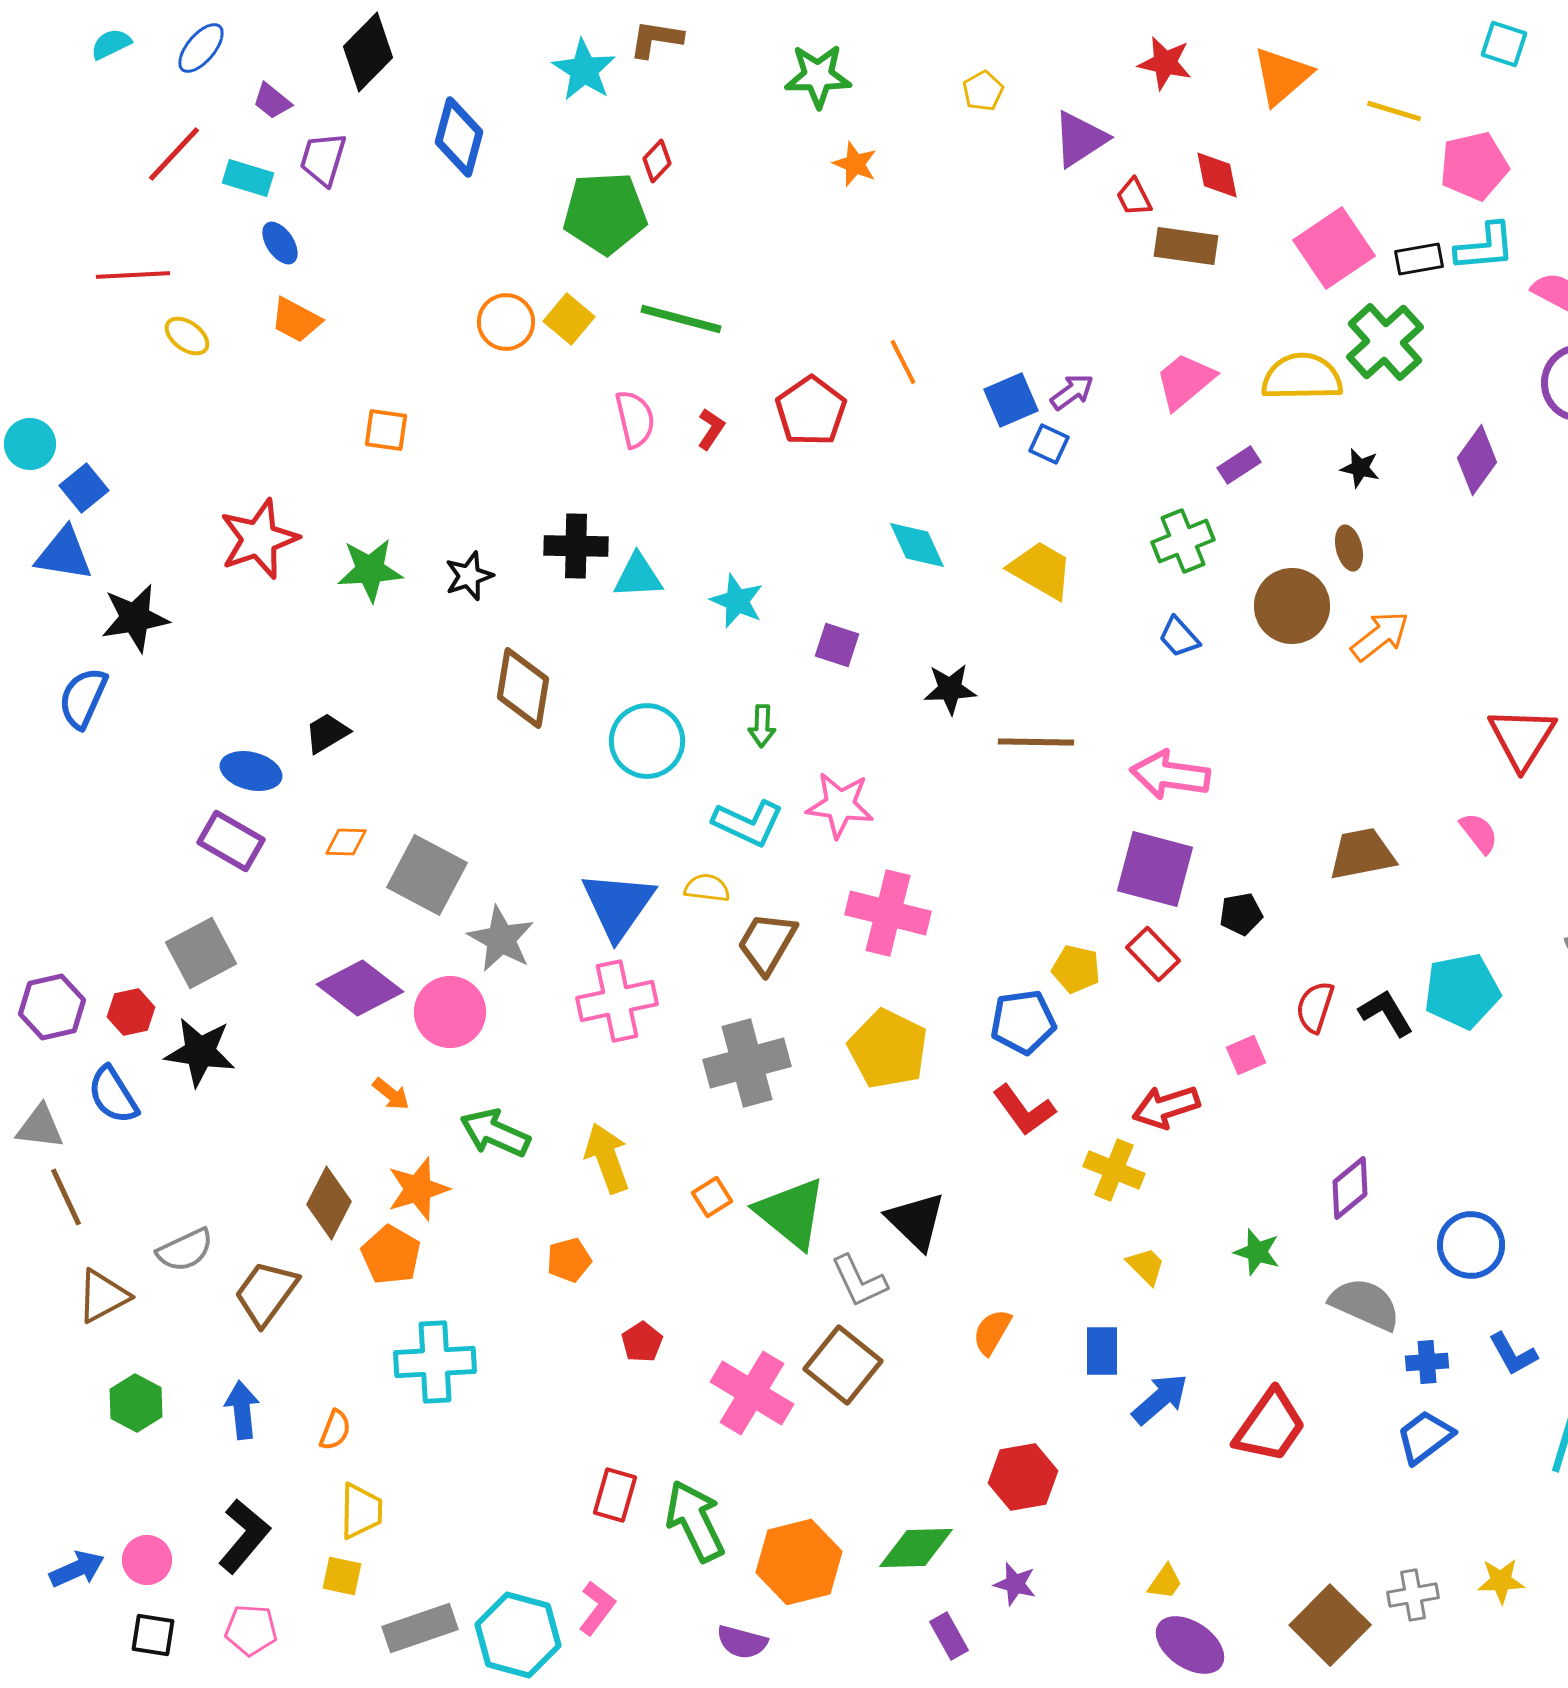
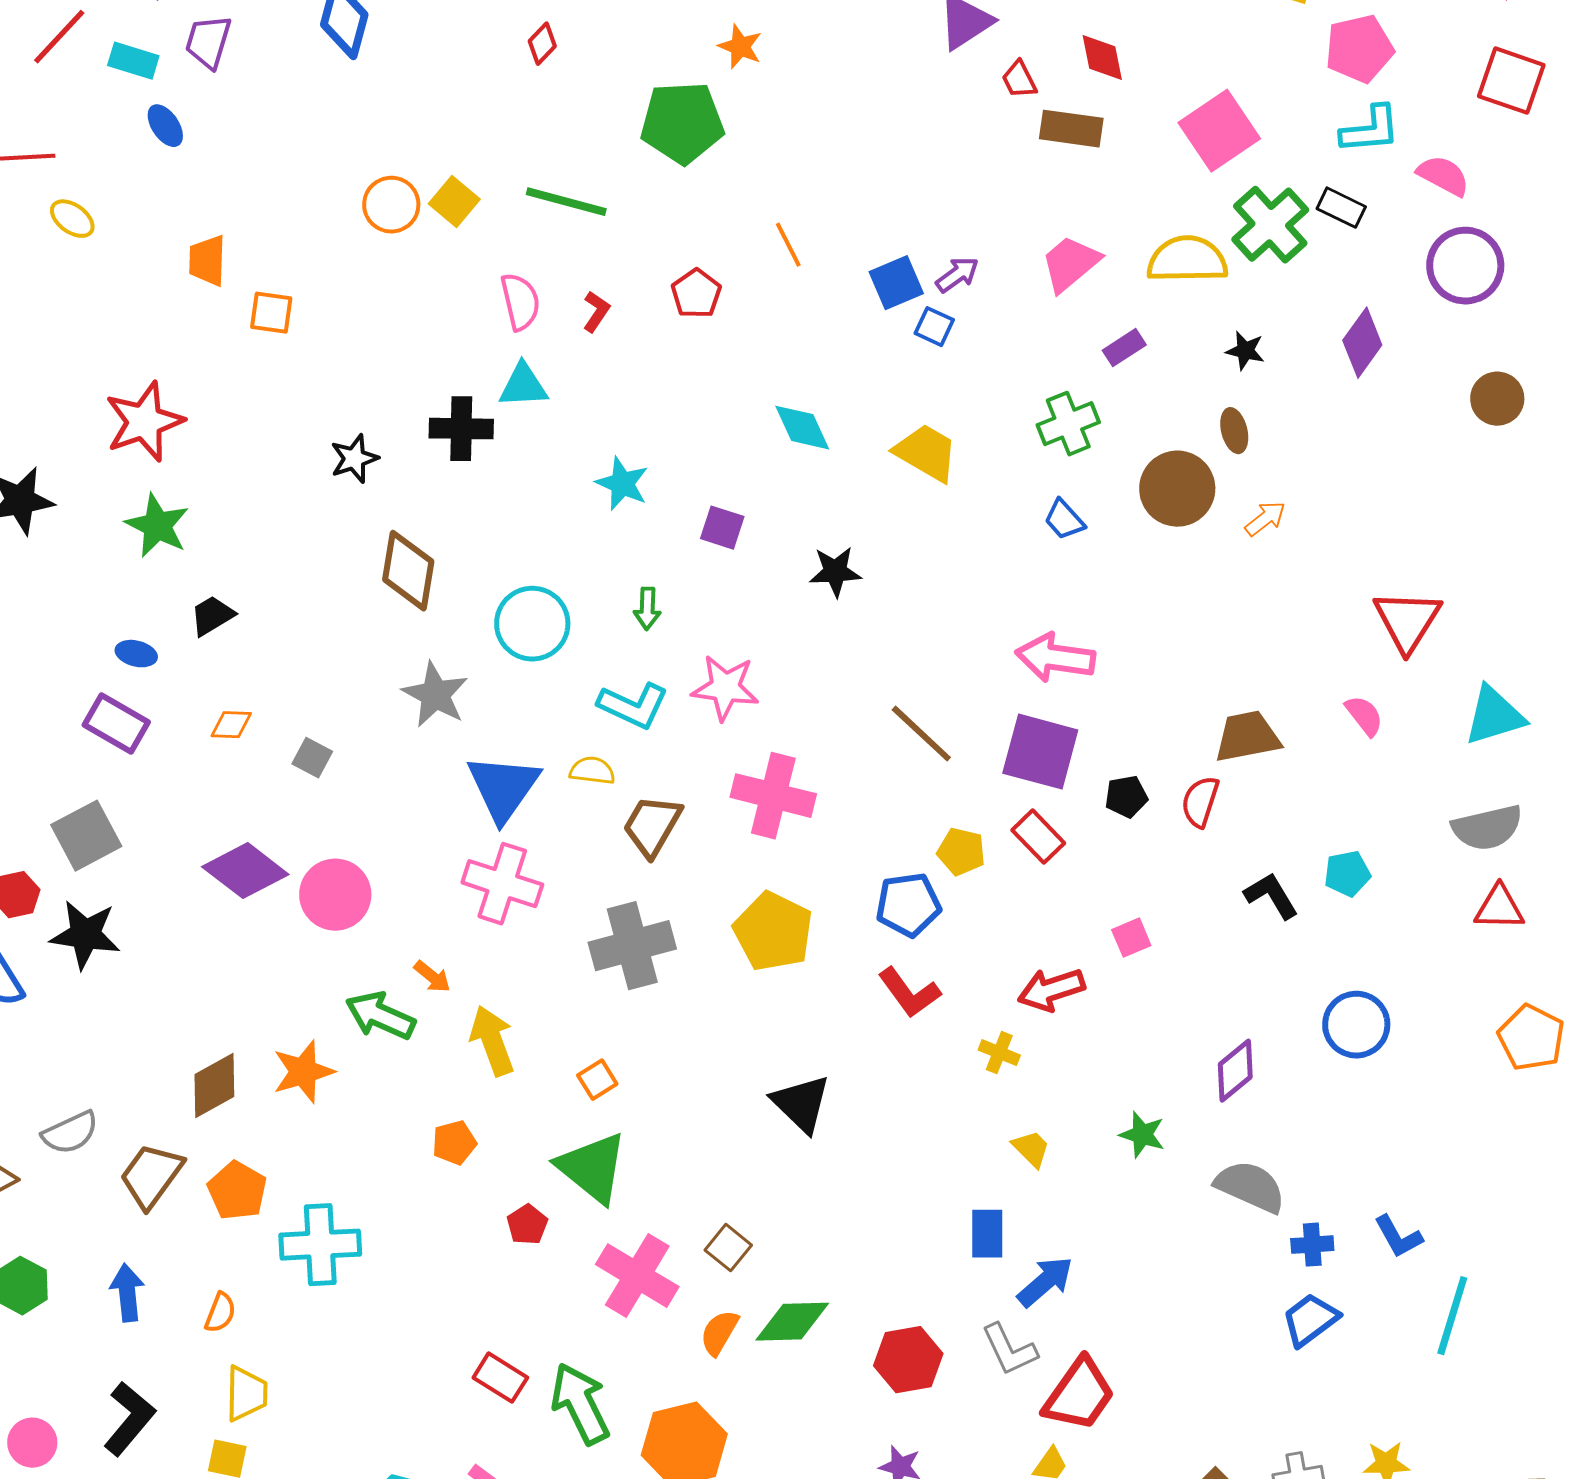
green pentagon: (605, 213) -> (682, 123), moved
black rectangle: (1419, 259) -> (1341, 208), moved, turned 36
orange trapezoid: (296, 320) -> (207, 261), moved, turned 64
red pentagon: (811, 411) -> (696, 294), size x0.7
green star: (370, 570) -> (157, 526), moved, turned 30
cyan triangle: (638, 576) -> (523, 386), moved
orange arrow: (1380, 636) -> (1265, 519), size x0.7
brown line: (1036, 742) -> (921, 734), moved, turned 42
blue ellipse: (251, 771) -> (136, 654), size x0.7
gray square: (427, 875) -> (312, 758), size x0.5
gray star: (501, 939) -> (435, 695), moved
cyan pentagon: (1462, 991) -> (1347, 874), size x0.6
pink cross: (617, 1001) -> (502, 884), turned 30
red semicircle: (1315, 1007) -> (1200, 802), moved
orange arrow: (391, 1094) -> (432, 977), moved
yellow cross: (1114, 1170) -> (999, 1053), size x0.7
brown diamond: (329, 1203) -> (214, 1086), turned 34
green triangle: (791, 1213) -> (592, 1168), moved
blue circle: (1471, 1245) -> (1356, 1025), moved
orange pentagon: (391, 1255) -> (237, 1191), moved
gray L-shape: (859, 1281) -> (1009, 1350), moved
orange semicircle: (992, 1332) -> (719, 1333), moved
brown square: (843, 1365) -> (728, 1248), size x0.6
red trapezoid: (1270, 1426) -> (1079, 1395), moved
red rectangle: (615, 1495) -> (500, 1378), turned -74
green diamond: (916, 1548) -> (792, 1322), moved

